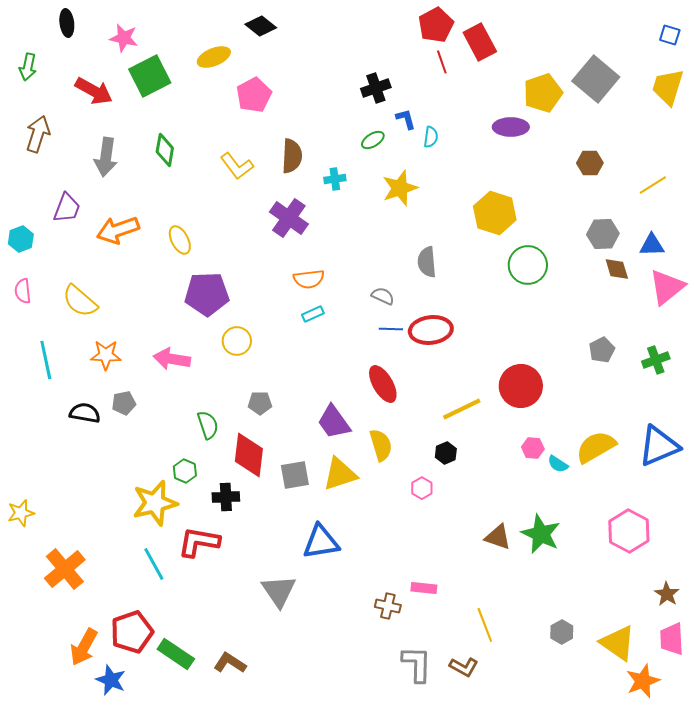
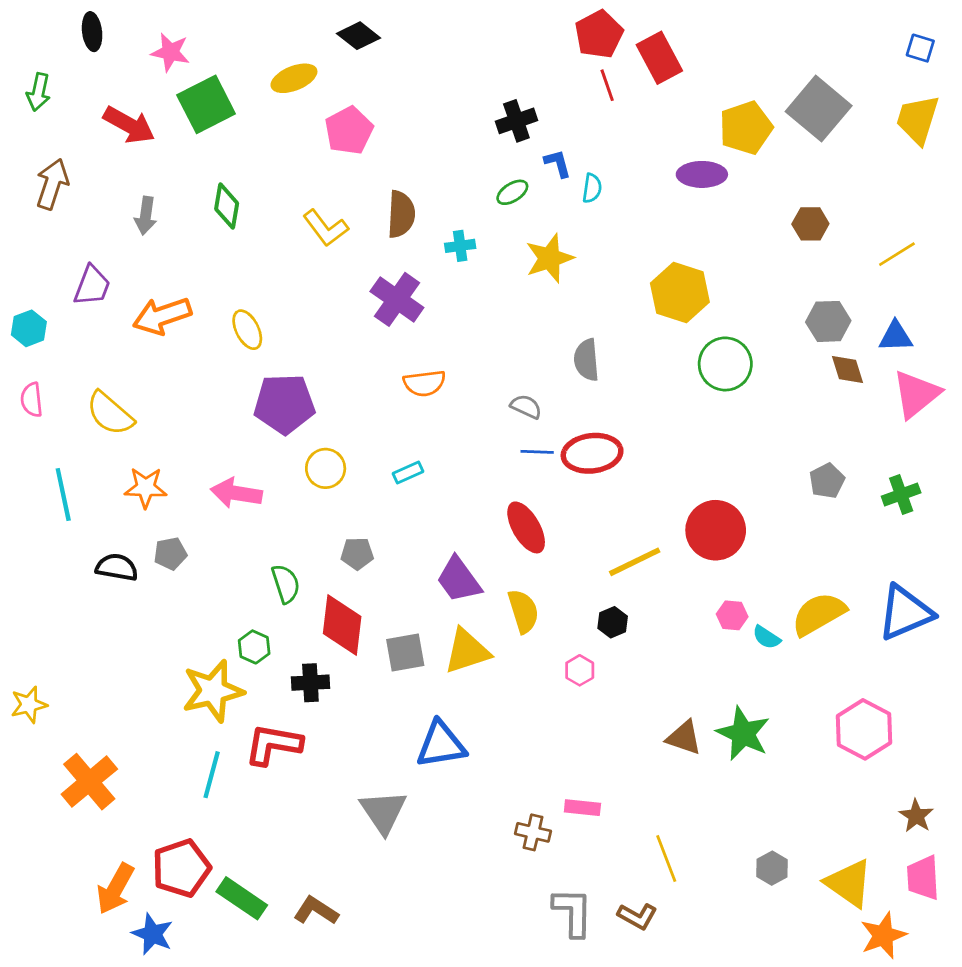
gray arrow: (106, 157) -> (146, 216), size x0.7
cyan rectangle: (313, 314) -> (408, 473), moved
cyan line: (154, 564) -> (212, 775), turned 44

